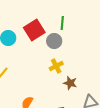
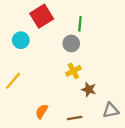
red square: (34, 30) -> (42, 16), moved

